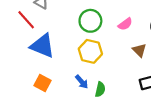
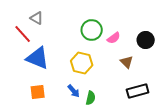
green circle: (90, 21) -> (92, 30), moved
orange square: (42, 83) -> (38, 92), turned -35

